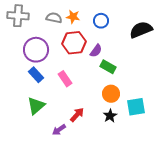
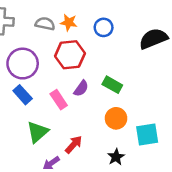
purple semicircle: (96, 51) -> (81, 88), moved
green triangle: (36, 106) -> (38, 132), moved
black star: (110, 116) -> (116, 157), moved

